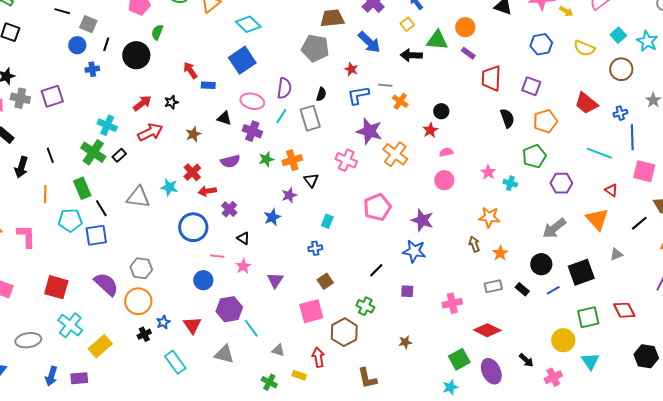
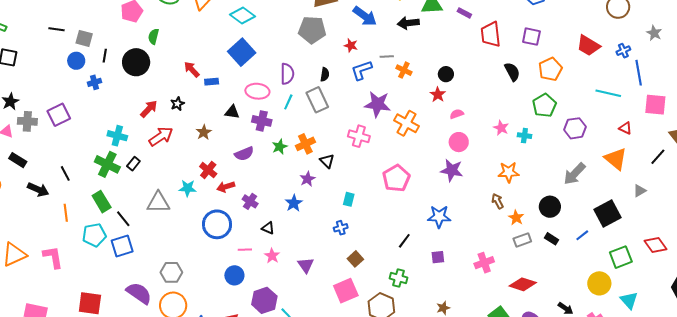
black arrow: (21, 167) -> (38, 189), turned -75
purple star: (422, 220) -> (452, 170), moved
orange star: (500, 253) -> (516, 218), moved
black circle: (541, 264) -> (550, 207), moved

